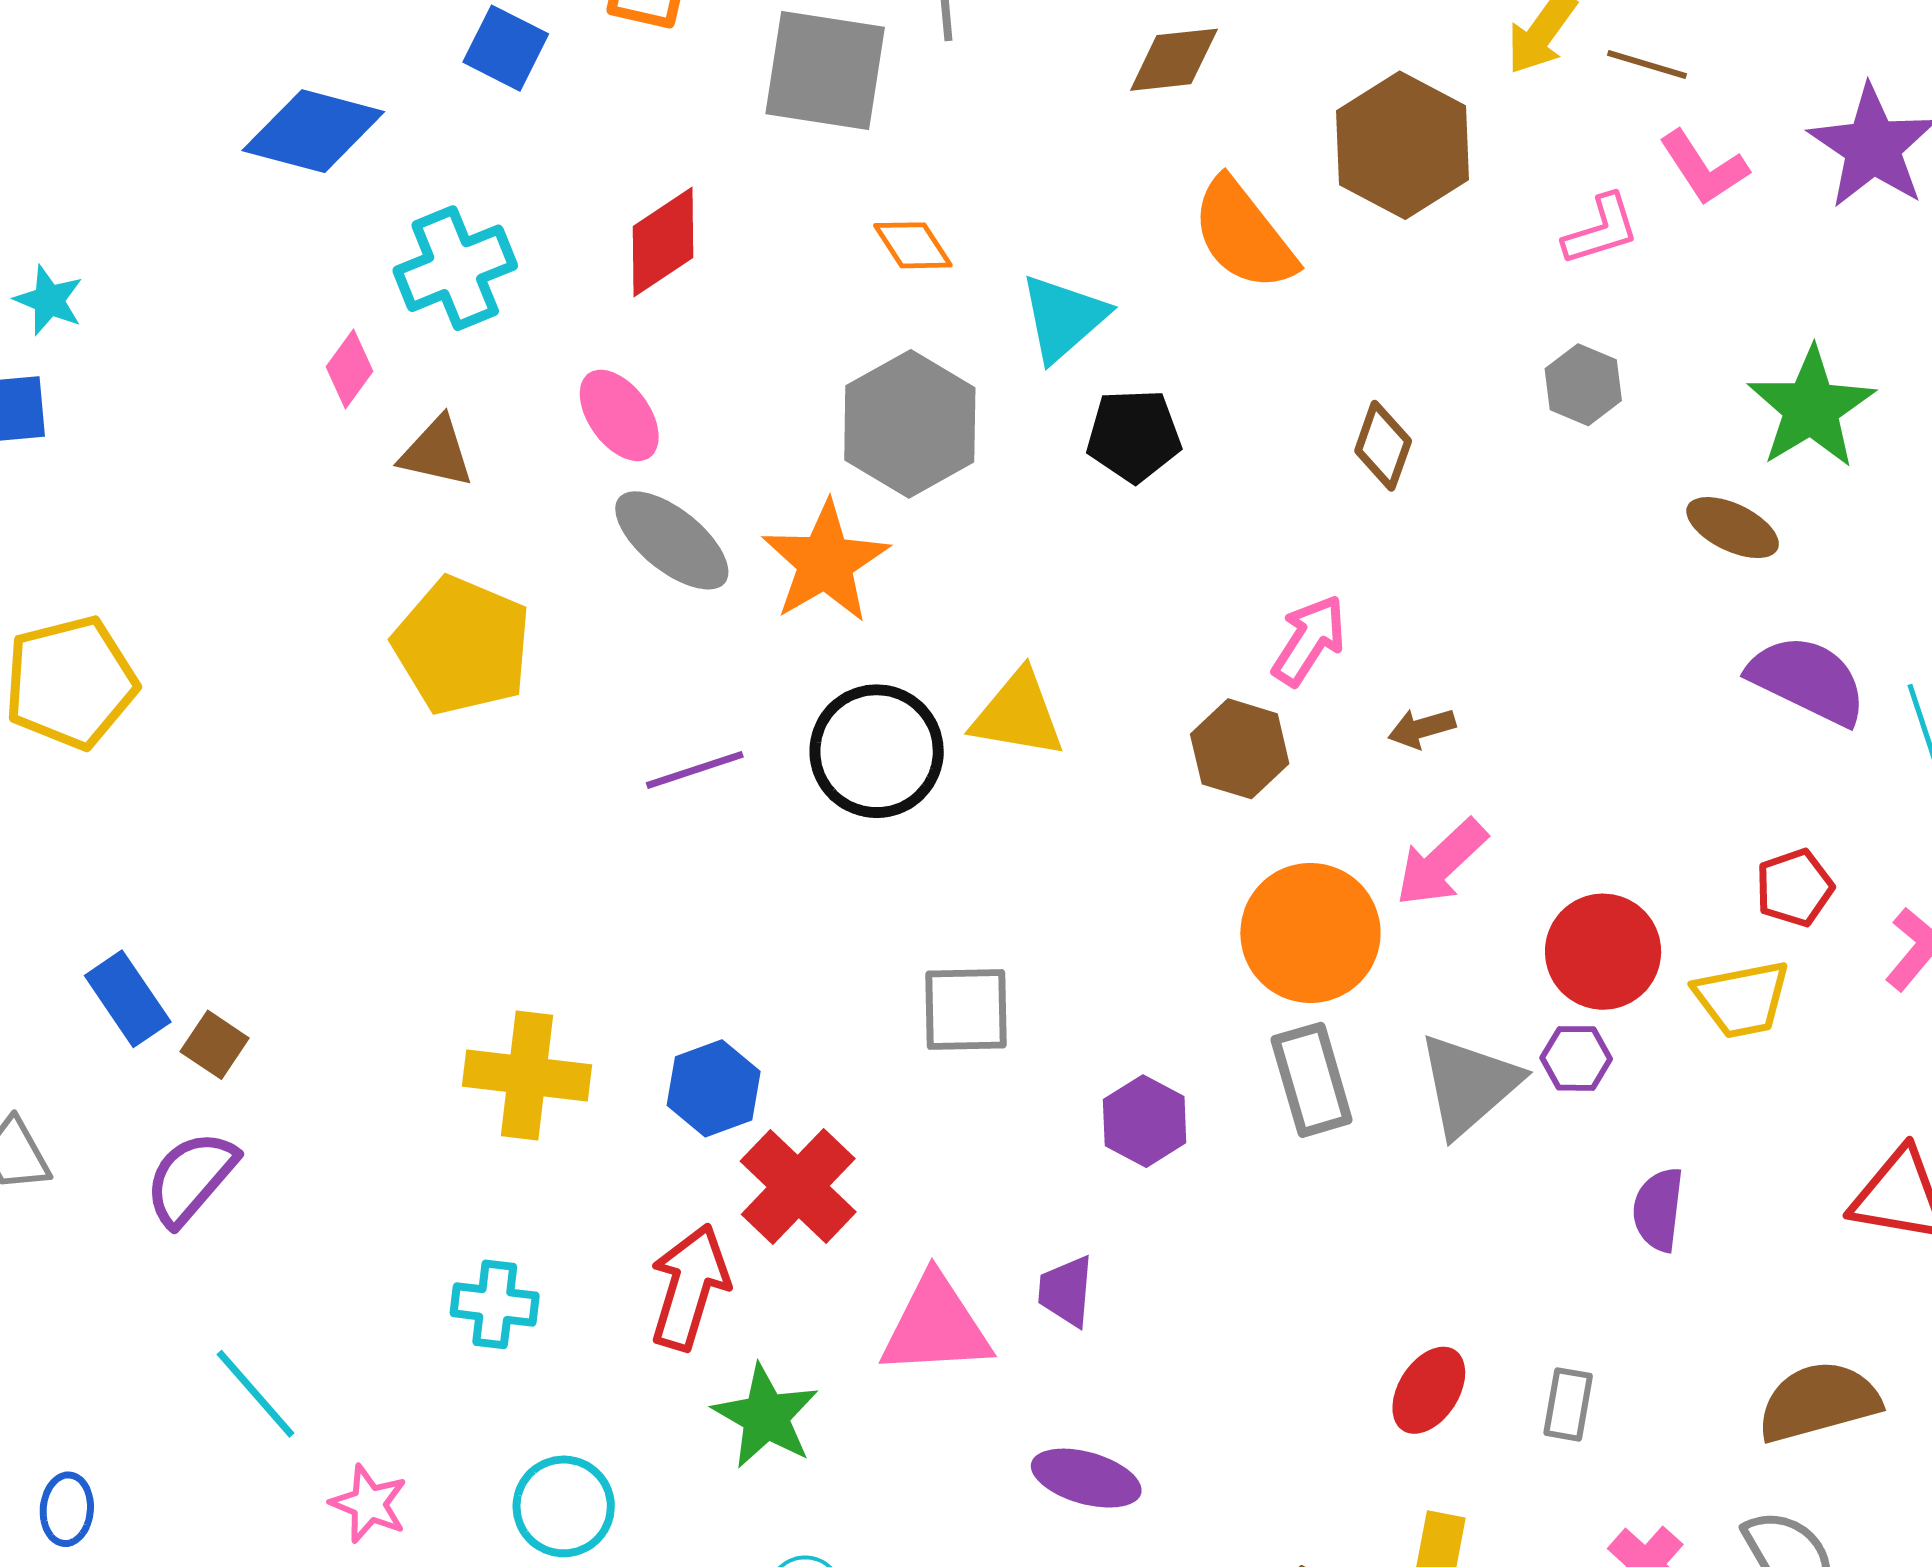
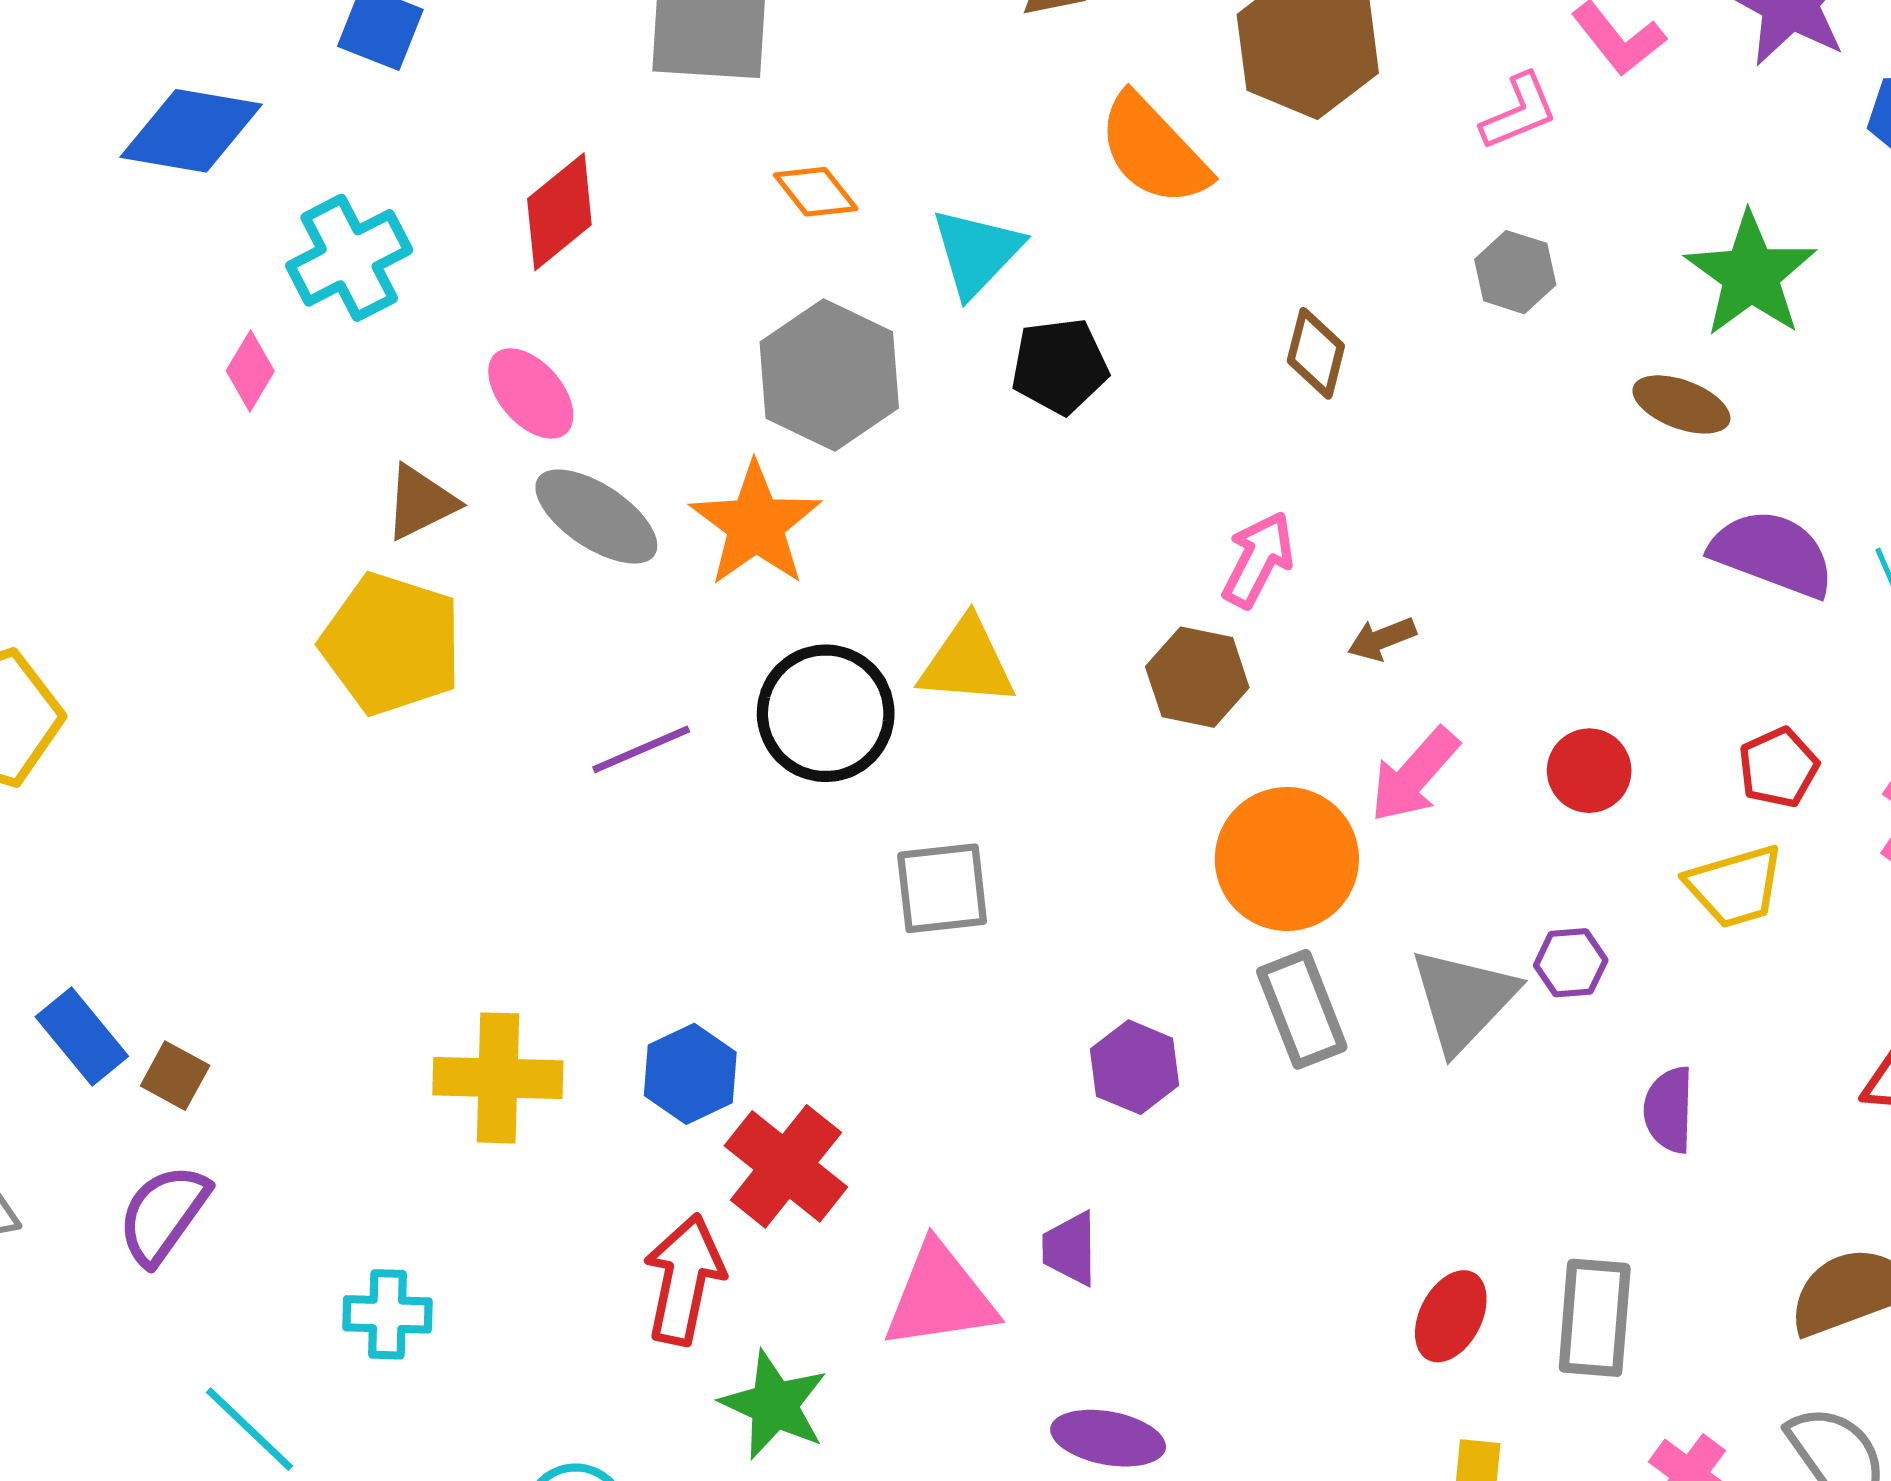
brown triangle: (437, 452) -> (421, 502), moved, turned -34
red circle: (1603, 952) -> (1589, 771), moved, size x0.7
gray square: (966, 1010) -> (942, 888), moved
cyan cross: (495, 1304) -> (387, 1314), moved
gray rectangle: (1568, 1404) -> (1595, 1318), size x1.6

